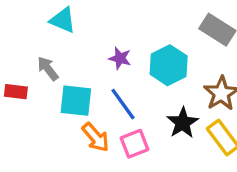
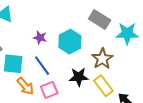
black star: (183, 123) -> (79, 77), turned 30

